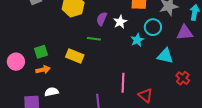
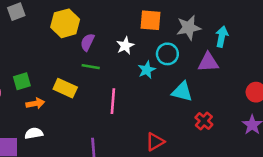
purple semicircle: (102, 19) -> (87, 42), moved
orange arrow: (43, 70) -> (35, 103), moved
pink line: (123, 83) -> (113, 101), moved
red triangle: (145, 95) -> (155, 142), turned 49

